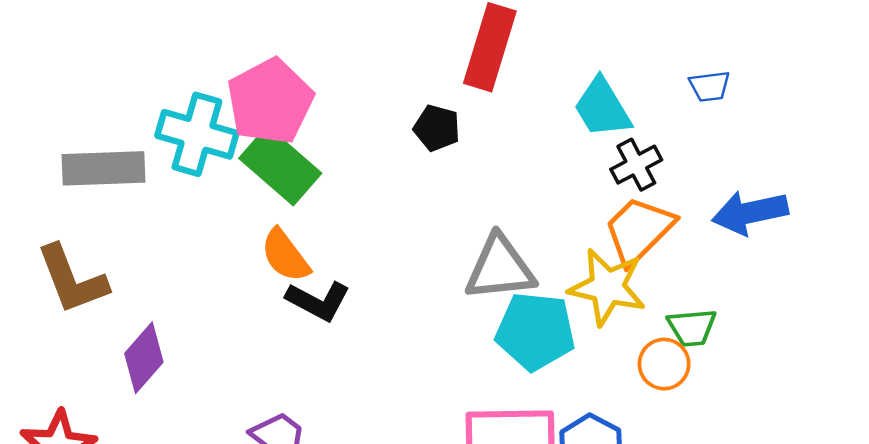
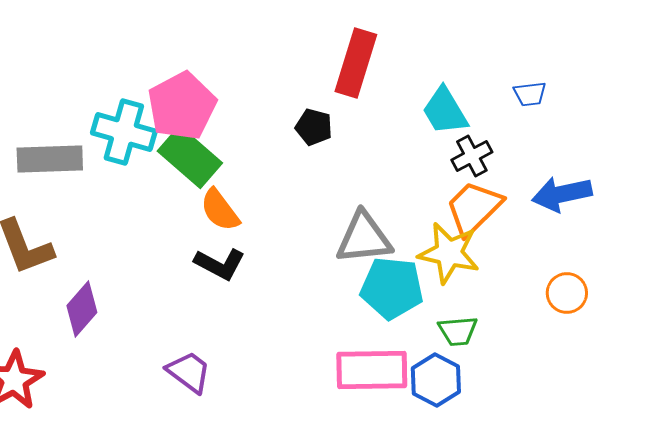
orange semicircle: (285, 255) -> (220, 210), moved
green trapezoid: (692, 327) -> (458, 331), moved
orange circle: (664, 364) -> (567, 293), moved

